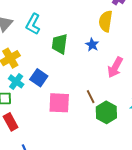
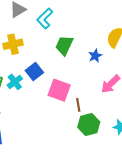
cyan cross: (16, 81) -> (15, 82), moved
pink square: (59, 103) -> (59, 90), moved

